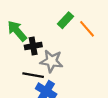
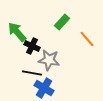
orange line: (87, 29) -> (87, 39), moved
black cross: (33, 46) -> (32, 46), turned 35

